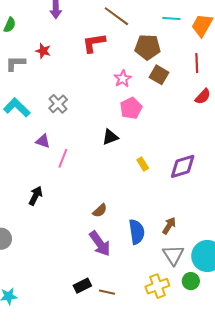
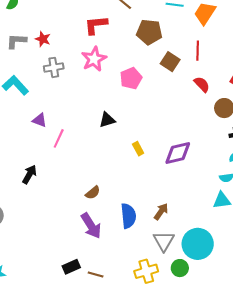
red star: (43, 51) -> (43, 39), moved
brown square: (159, 75) -> (170, 62), moved
pink star: (123, 79) -> (94, 59), moved, size x1.4
red semicircle: (203, 96) -> (202, 84), turned -90
gray cross: (58, 104) -> (54, 67), moved, turned 30
pink pentagon: (131, 108) -> (131, 78), moved

